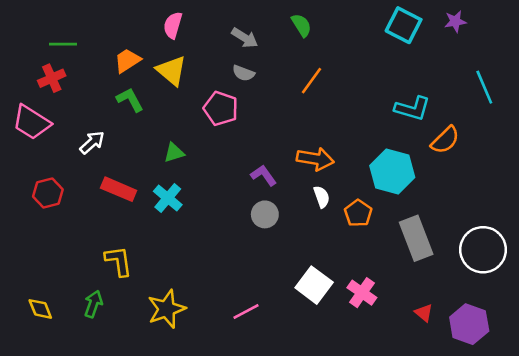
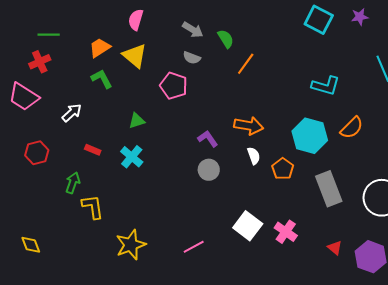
green semicircle: (301, 25) -> (226, 39), moved
orange semicircle: (445, 140) -> (352, 128), moved
red rectangle: (119, 189) -> (93, 150), size x0.6
green arrow: (93, 304) -> (73, 183), moved

